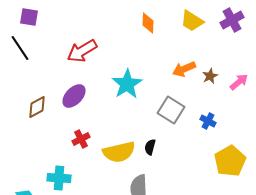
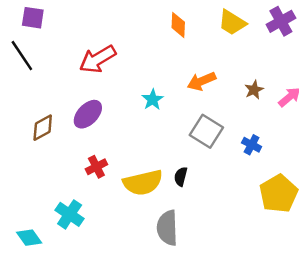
orange arrow: (184, 69) -> (202, 81), moved
cyan star: (127, 84) -> (153, 100), size x0.6
cyan cross: (59, 178) -> (70, 214), turned 30

